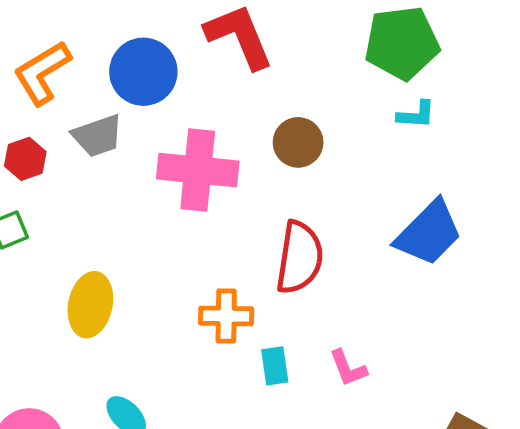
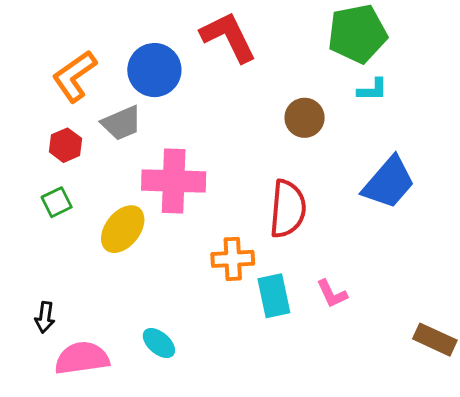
brown circle: (298, 142) -> (305, 118), moved
pink cross: (198, 170) -> (174, 181), moved
yellow ellipse: (90, 305) -> (123, 229), moved, turned 30
cyan rectangle: (275, 366) -> (274, 296), size x1.4

